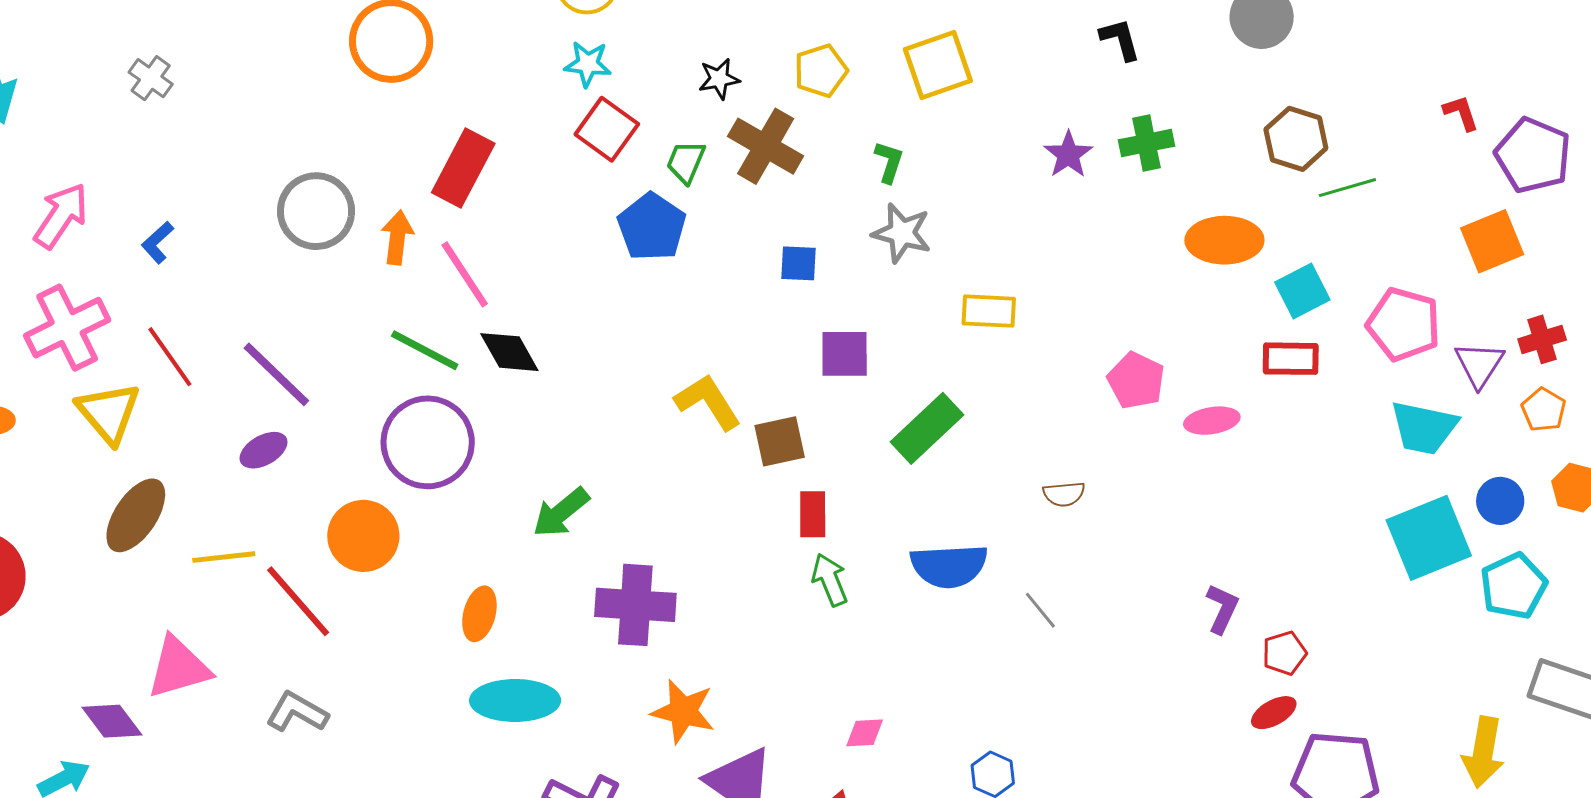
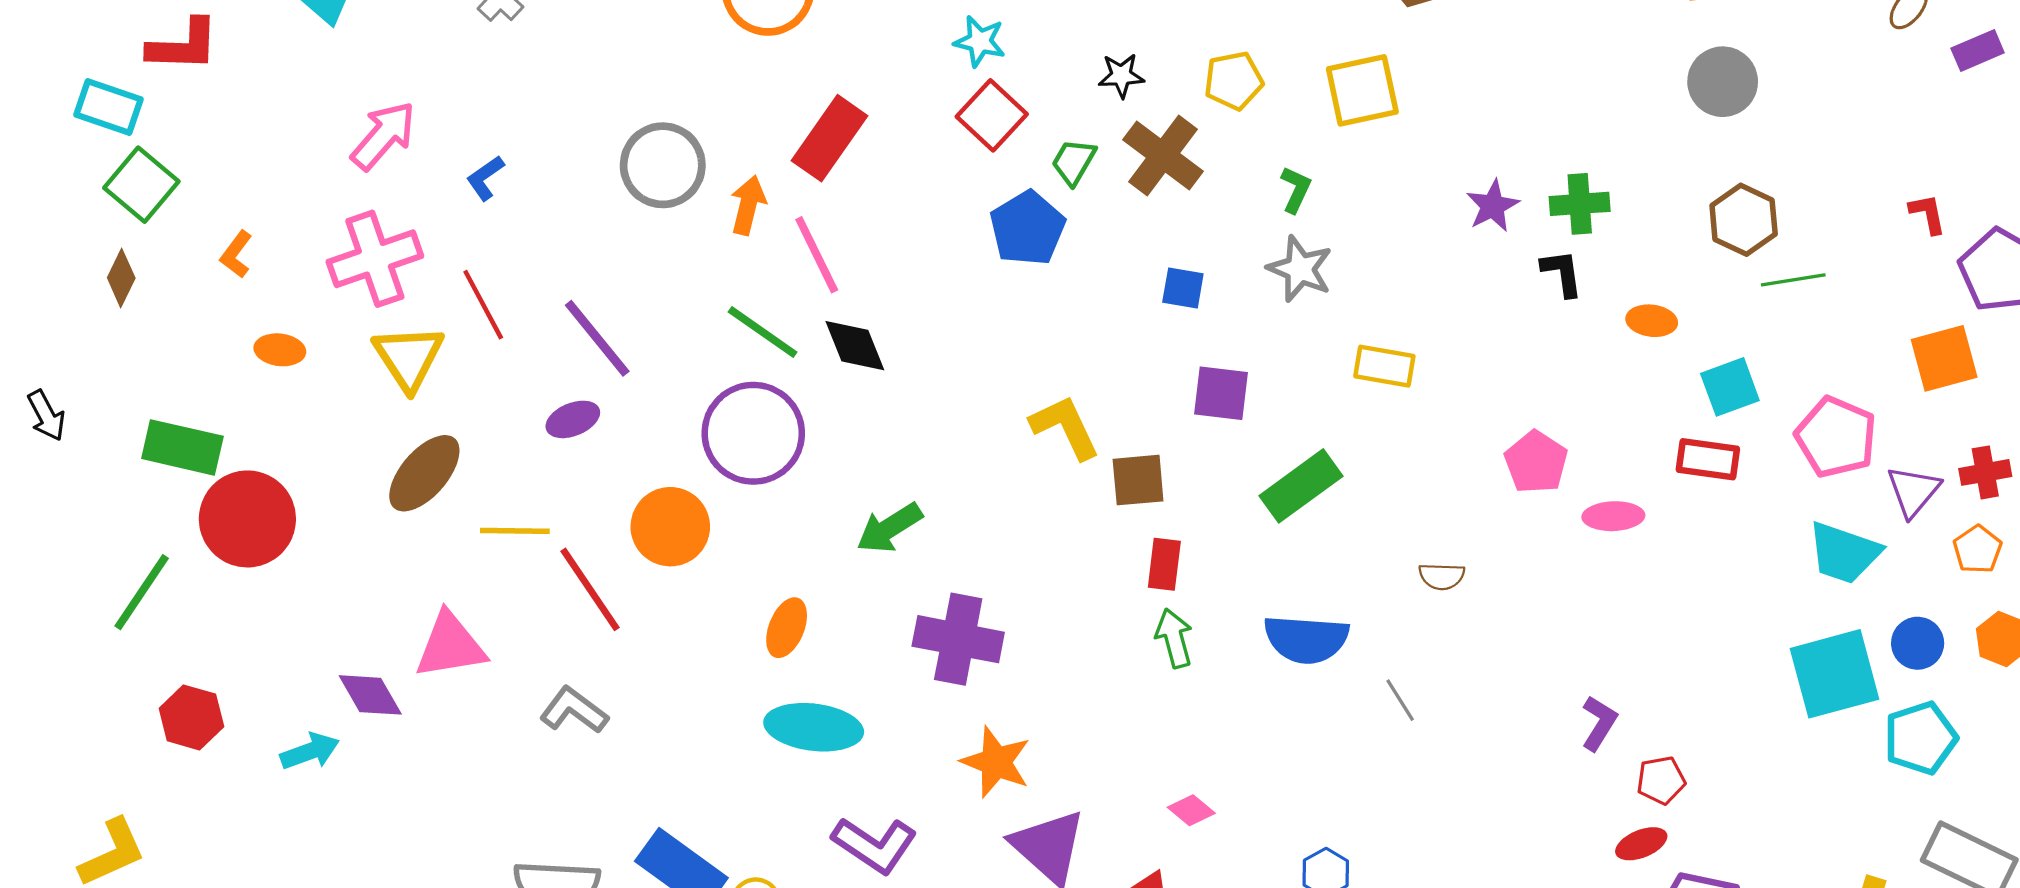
black L-shape: (1120, 39) -> (1562, 273), moved
orange ellipse: (1224, 240) -> (1652, 321), size x0.6
pink diamond: (865, 733) -> (1191, 810), turned 36

